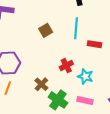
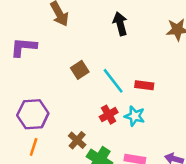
cyan line: (76, 28) -> (113, 81), moved, turned -40
cyan star: (85, 76) -> (135, 116), moved

